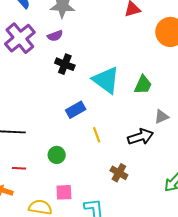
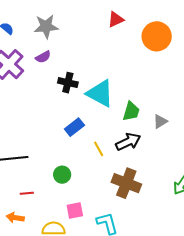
black cross: (65, 64) -> (68, 83), moved
green trapezoid: (143, 85) -> (131, 111), moved
black arrow: (141, 137) -> (128, 142), moved
brown cross: (119, 173) -> (126, 183), size x1.6

